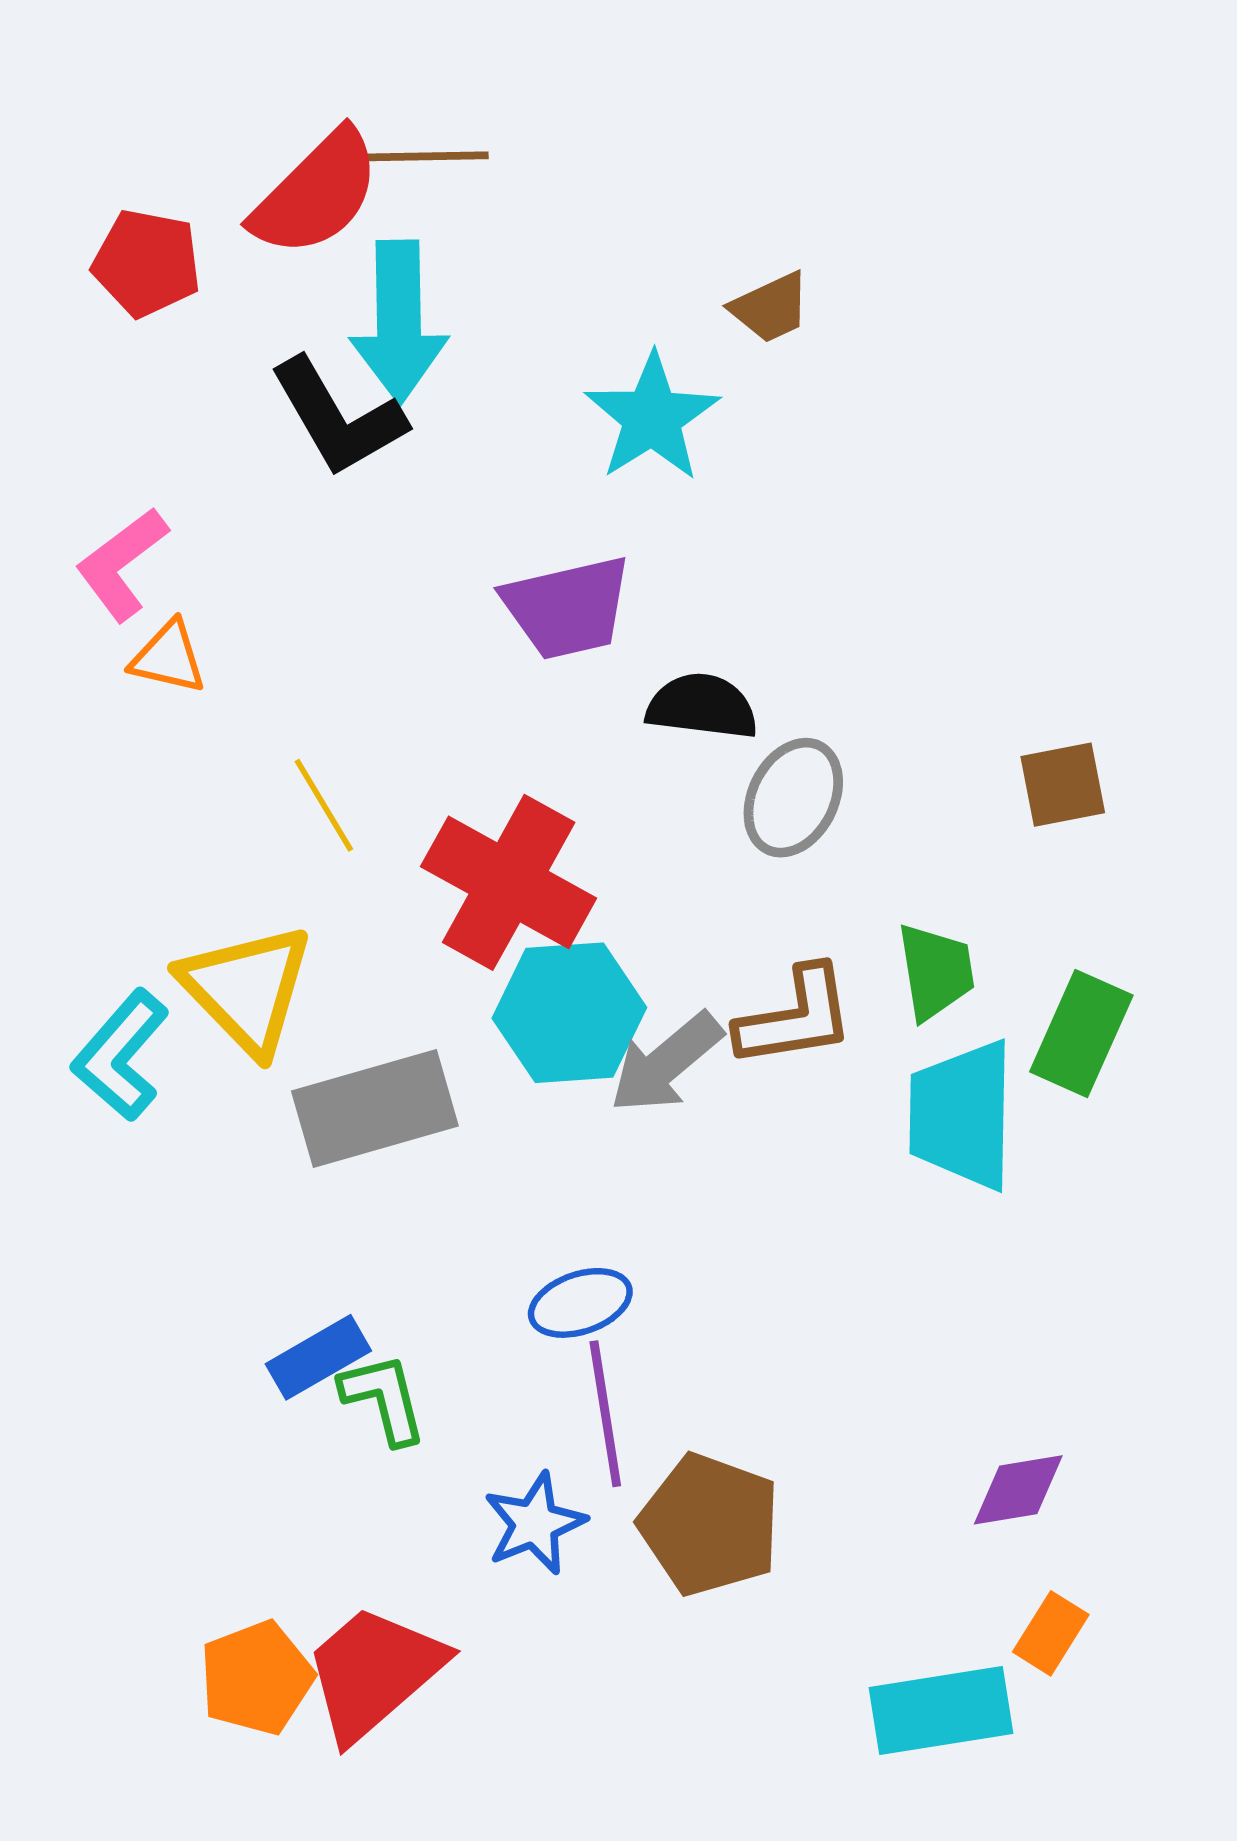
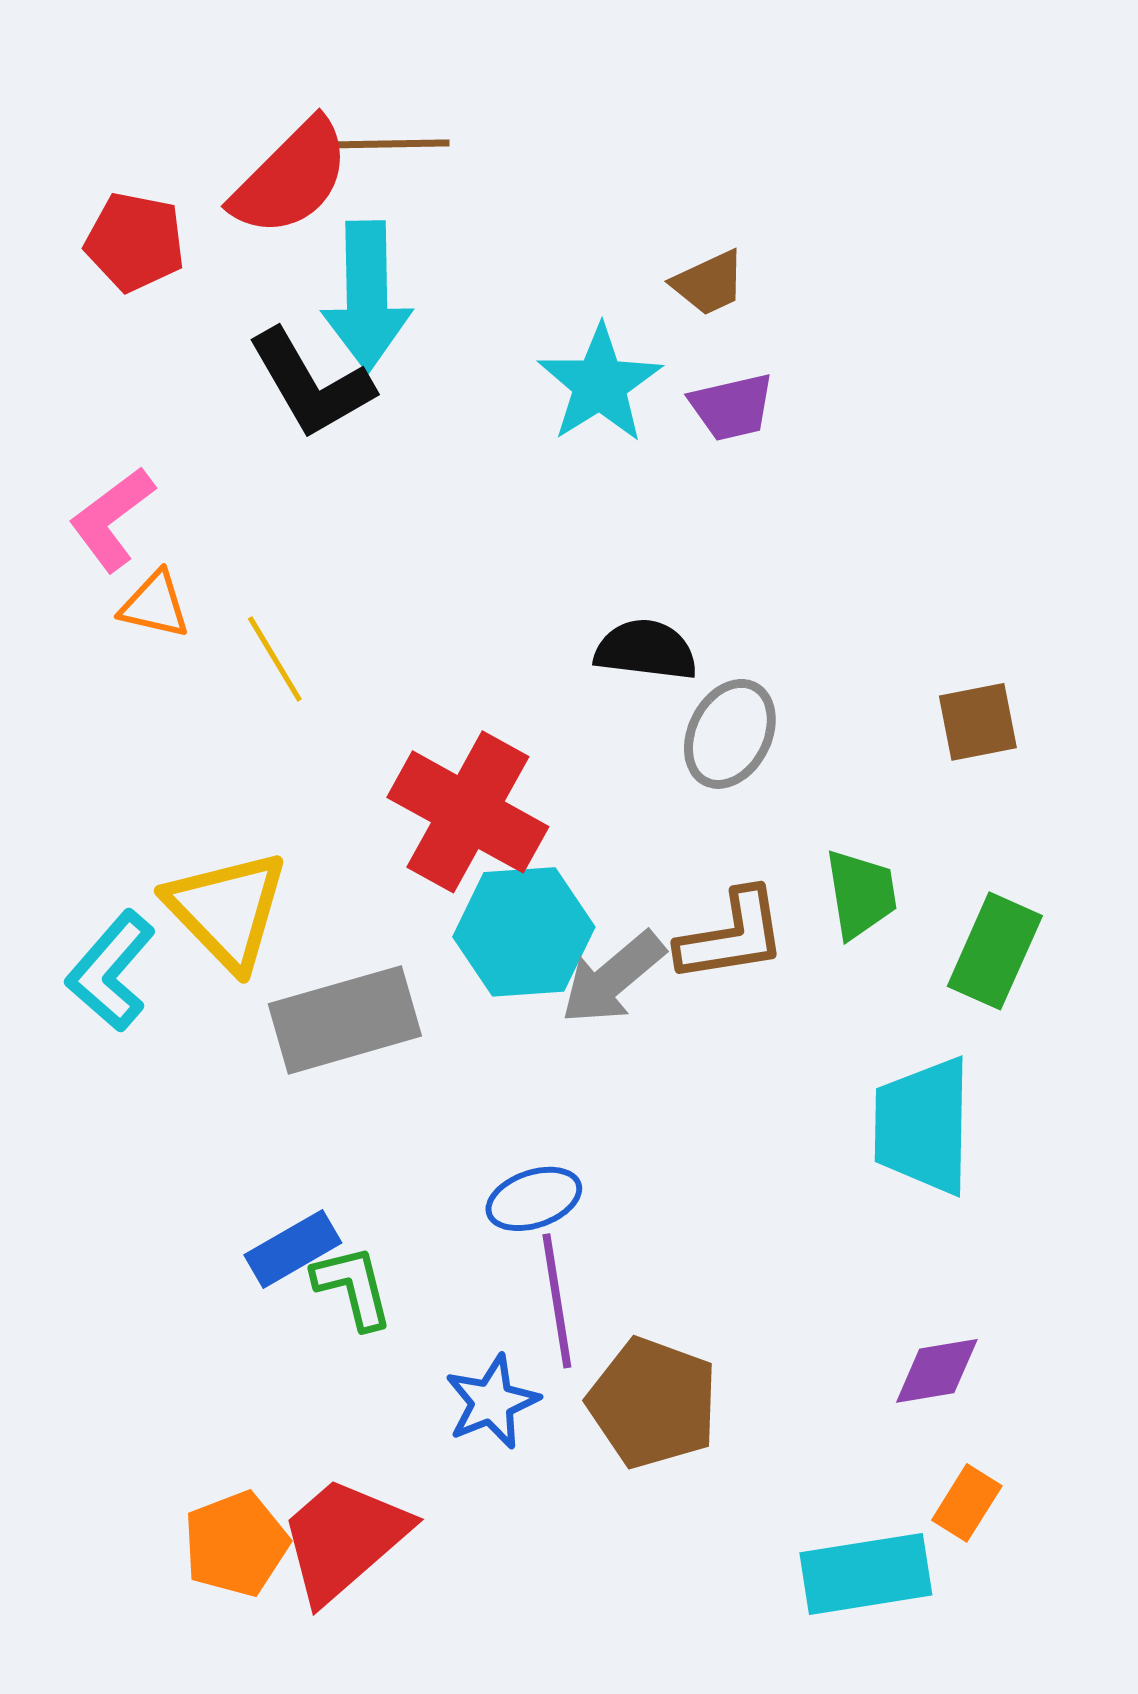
purple trapezoid: (567, 607) -> (732, 407), moved, size x0.7
yellow line: (324, 805) -> (275, 659), moved
cyan trapezoid: (962, 1115) -> (923, 1126), moved

